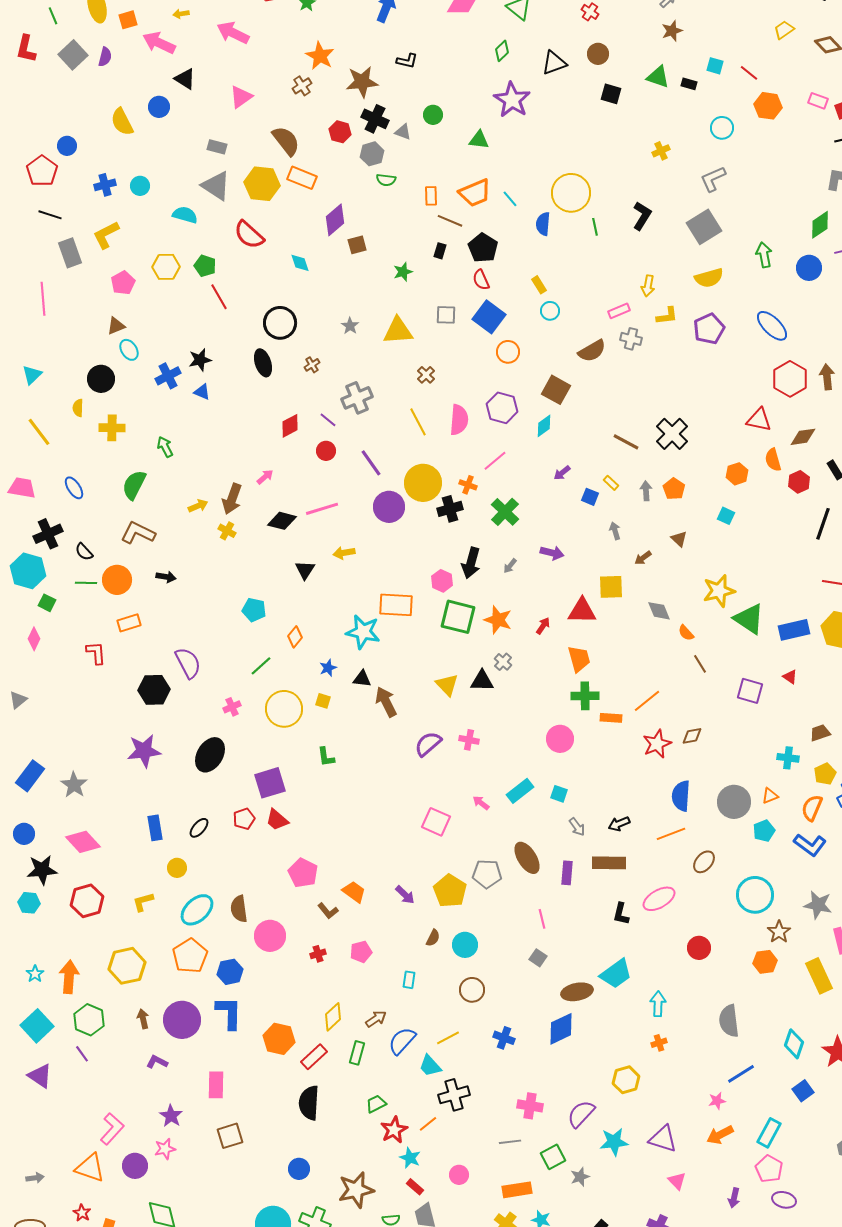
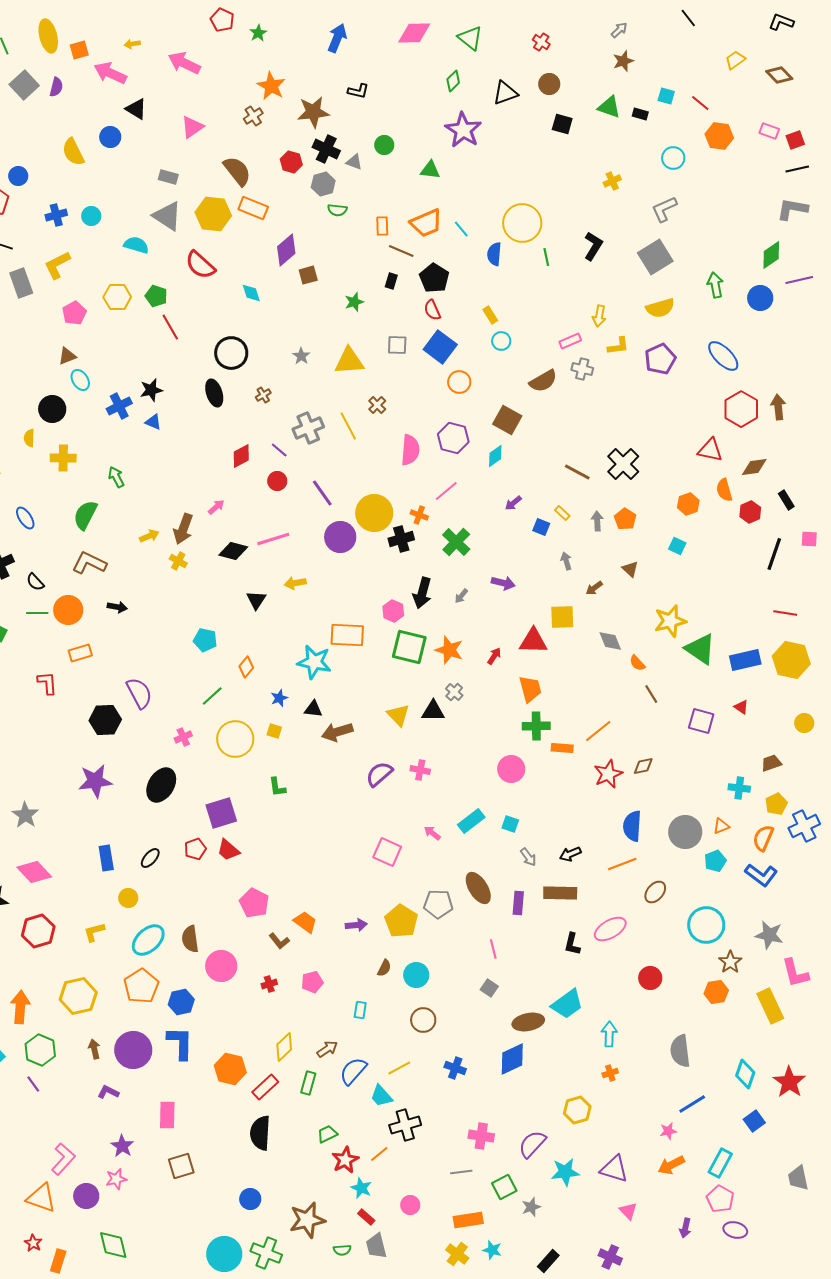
yellow line: (418, 422) -> (348, 426), moved
brown arrow: (386, 702) -> (337, 732), turned -80
purple arrow: (405, 895) -> (356, 925), turned -50

